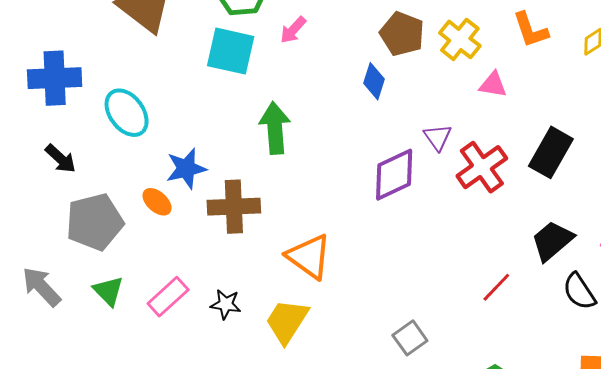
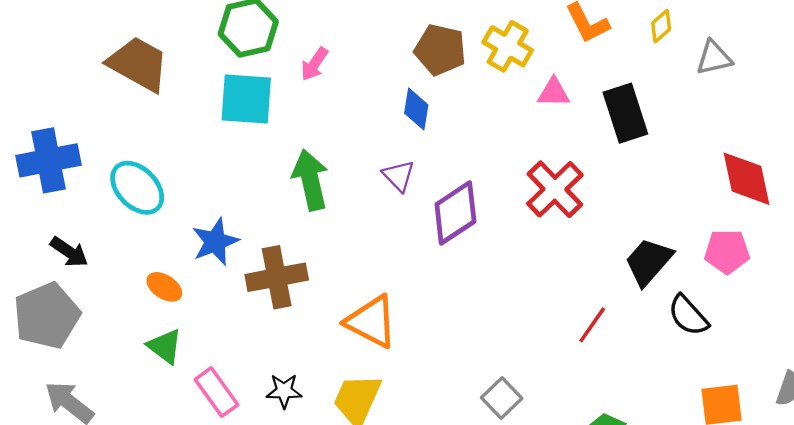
purple triangle: (438, 137) -> (399, 176), moved
black rectangle: (551, 152) -> (625, 113), moved, turned -39
orange ellipse: (157, 202) -> (164, 287), moved
gray pentagon: (95, 222) -> (47, 316), moved
green triangle: (108, 291) -> (165, 346), moved
pink rectangle: (168, 297) -> (216, 392), turned -75

